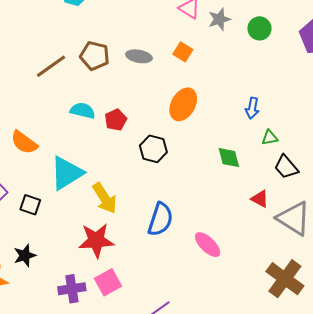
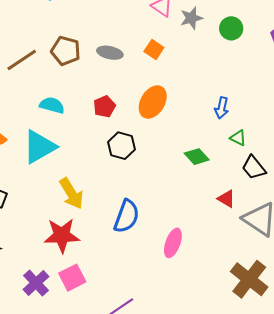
red pentagon: (116, 120) -> (104, 106), moved
green triangle: (270, 138) -> (238, 138), turned 36
green diamond: (229, 158) -> (197, 157), turned -30
cyan triangle: (67, 173) -> (39, 147), moved
pink ellipse: (208, 245) -> (173, 243), turned 64
purple cross: (72, 289) -> (36, 283), turned -36

